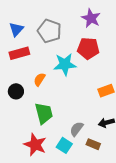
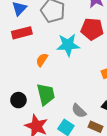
black circle: (16, 91) -> (18, 100), moved
gray semicircle: (77, 129) -> (79, 111), turned -84

